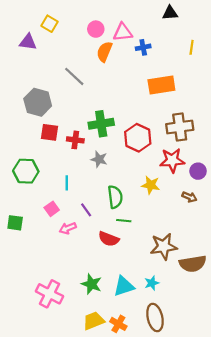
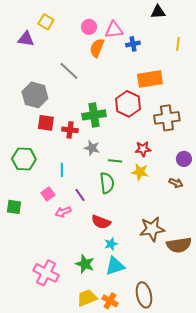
red hexagon: (138, 138) -> (128, 104), moved
red star: (172, 160) -> (143, 149), moved, size x0.7
green line: (124, 221) -> (115, 161), moved
cyan star: (152, 283) -> (111, 244), moved

